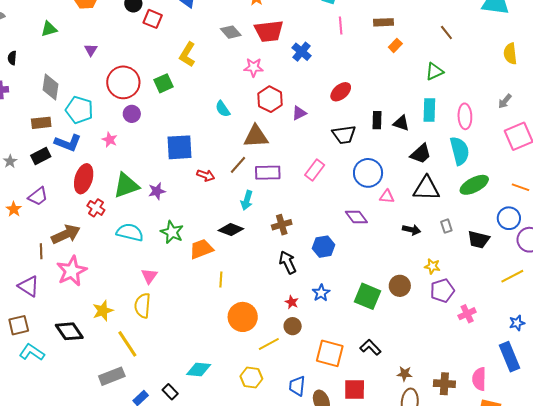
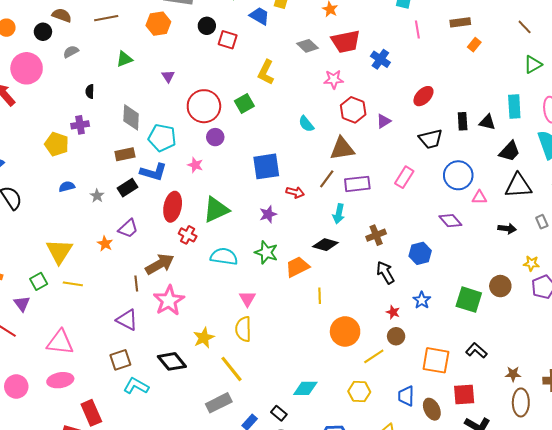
green triangle: (434, 72) -> (533, 64), moved
purple star: (157, 191) -> (268, 214), moved

